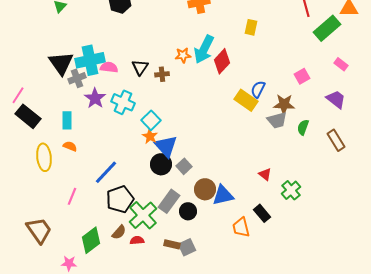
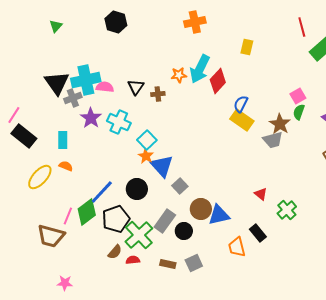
blue semicircle: (258, 89) -> (241, 104), moved
brown star: (284, 104) -> (280, 124), turned 30
green semicircle: (303, 127) -> (299, 112), moved
yellow ellipse: (44, 157) -> (40, 177), turned 48
black circle: (161, 164) -> (137, 189), moved
brown trapezoid: (39, 230) -> (51, 236), moved, turned 140
green diamond: (91, 240) -> (87, 212), moved
gray square: (187, 247) -> (194, 263), moved

